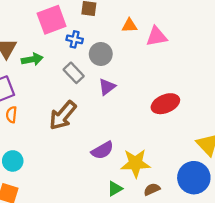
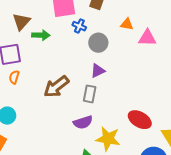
gray rectangle: (74, 73) -> (90, 94), moved, turned 42
red ellipse: (165, 104) -> (140, 120), moved, turned 40

